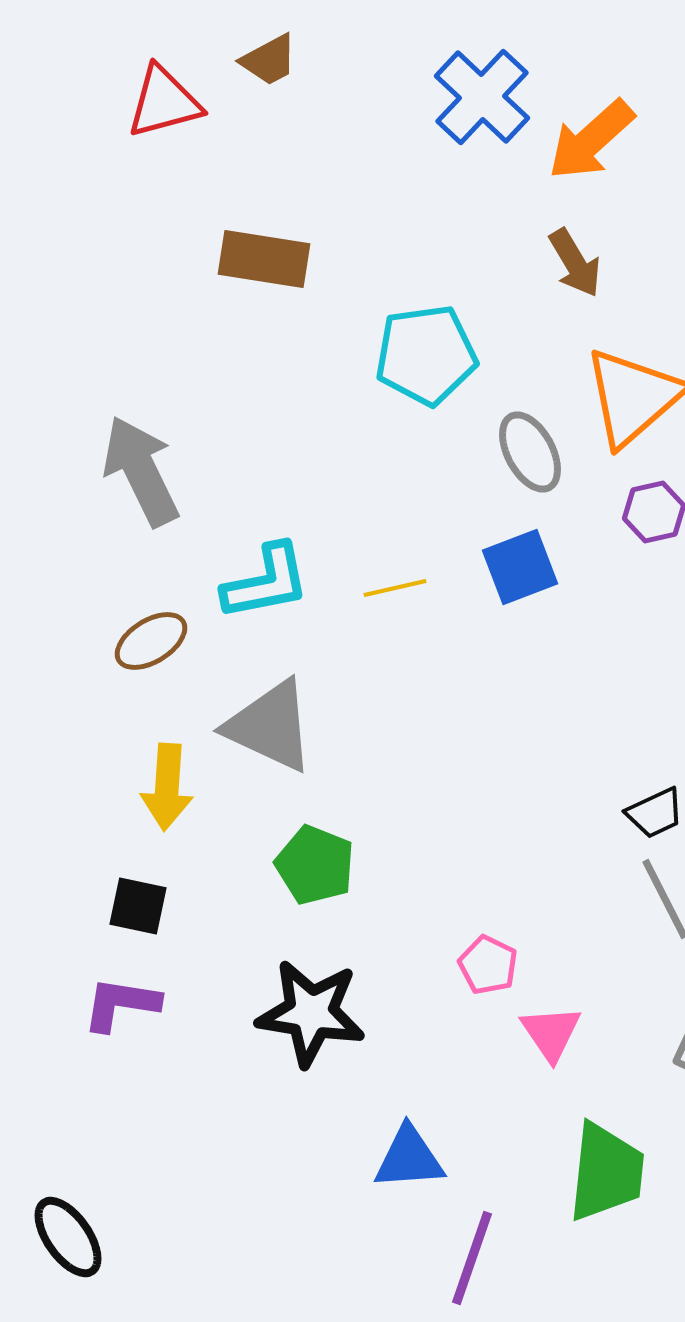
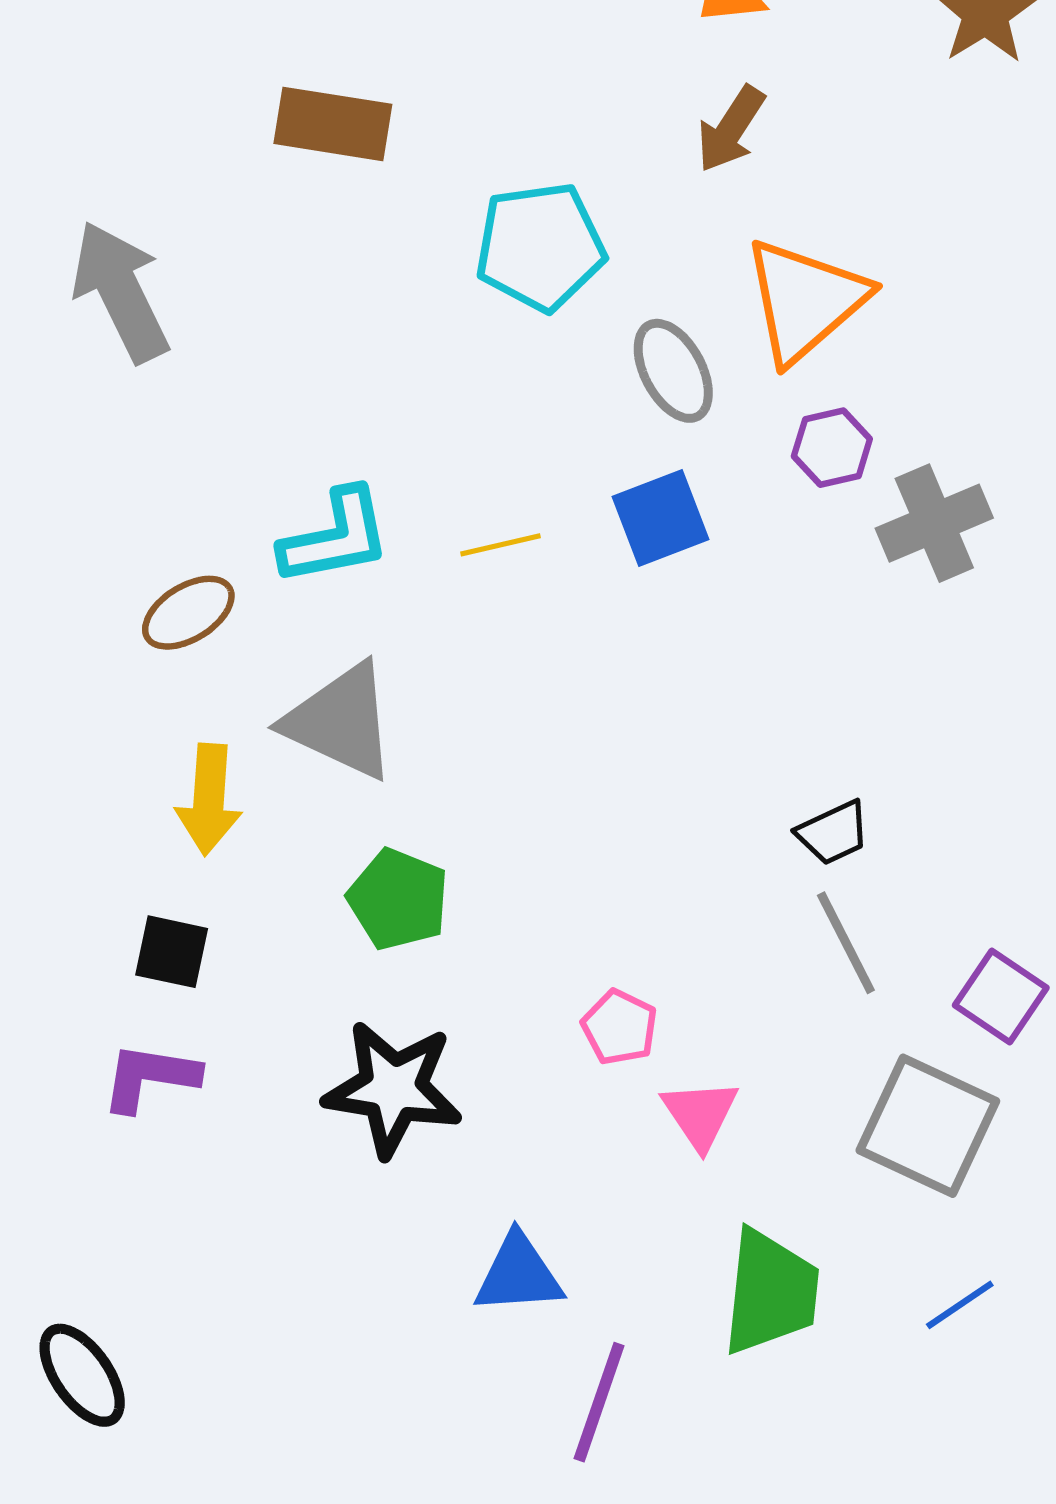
brown arrow: (575, 263) -> (731, 129), turned 64
gray arrow: (141, 471) -> (121, 292), moved

